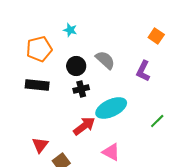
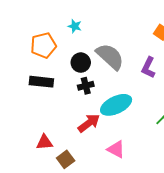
gray semicircle: (105, 60) -> (110, 56), size x1.4
red triangle: (40, 145) -> (44, 142), turned 48

